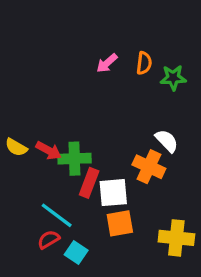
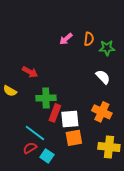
white semicircle: (167, 141) -> (103, 77), moved
red arrow: (49, 151) -> (30, 72), moved
orange cross: (149, 167) -> (102, 112), moved

